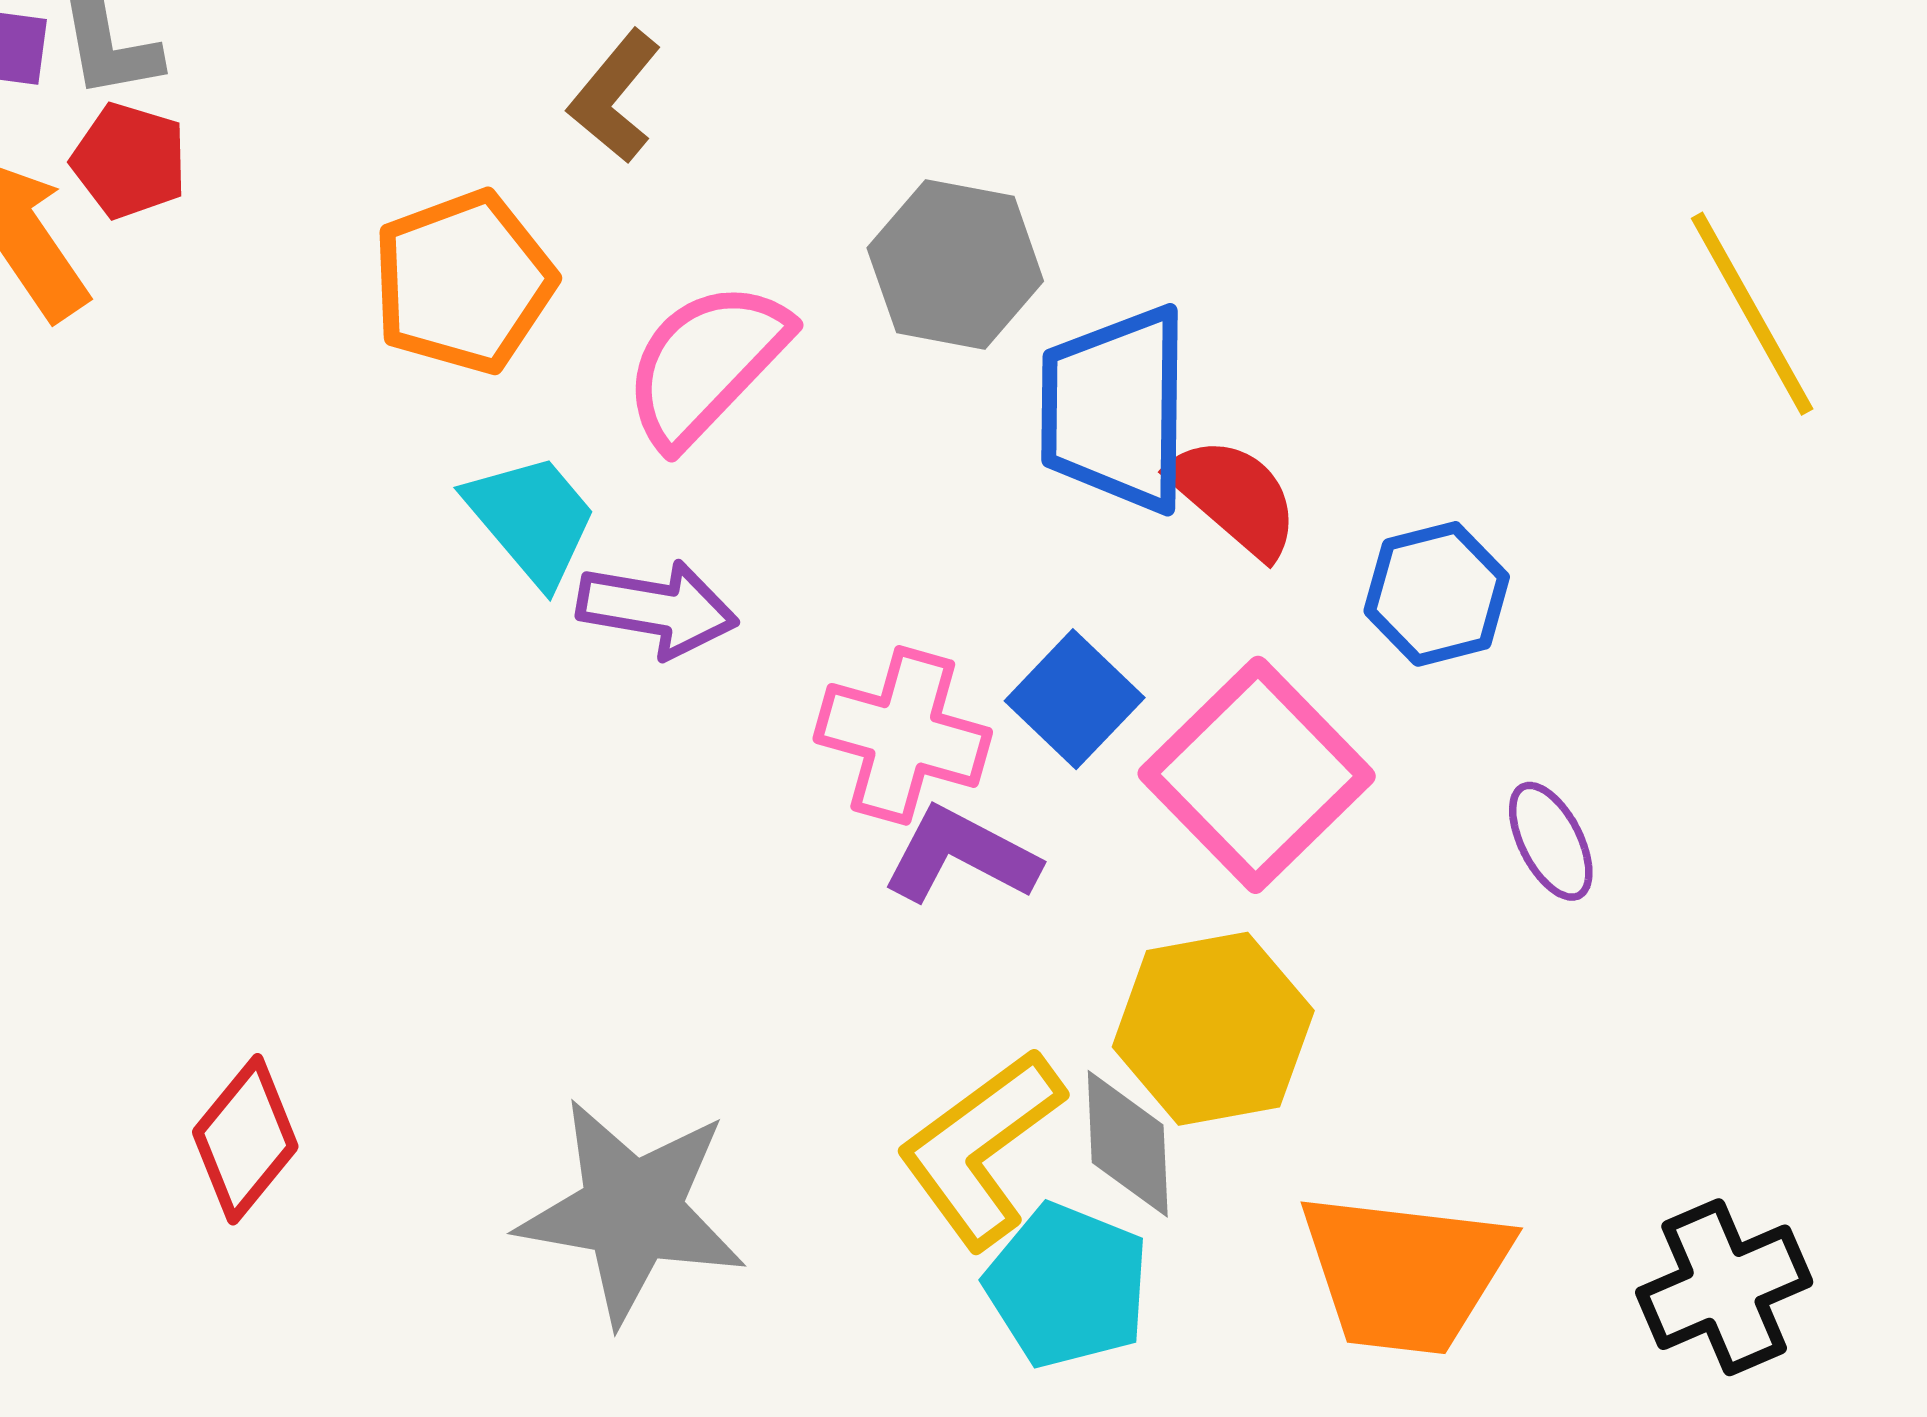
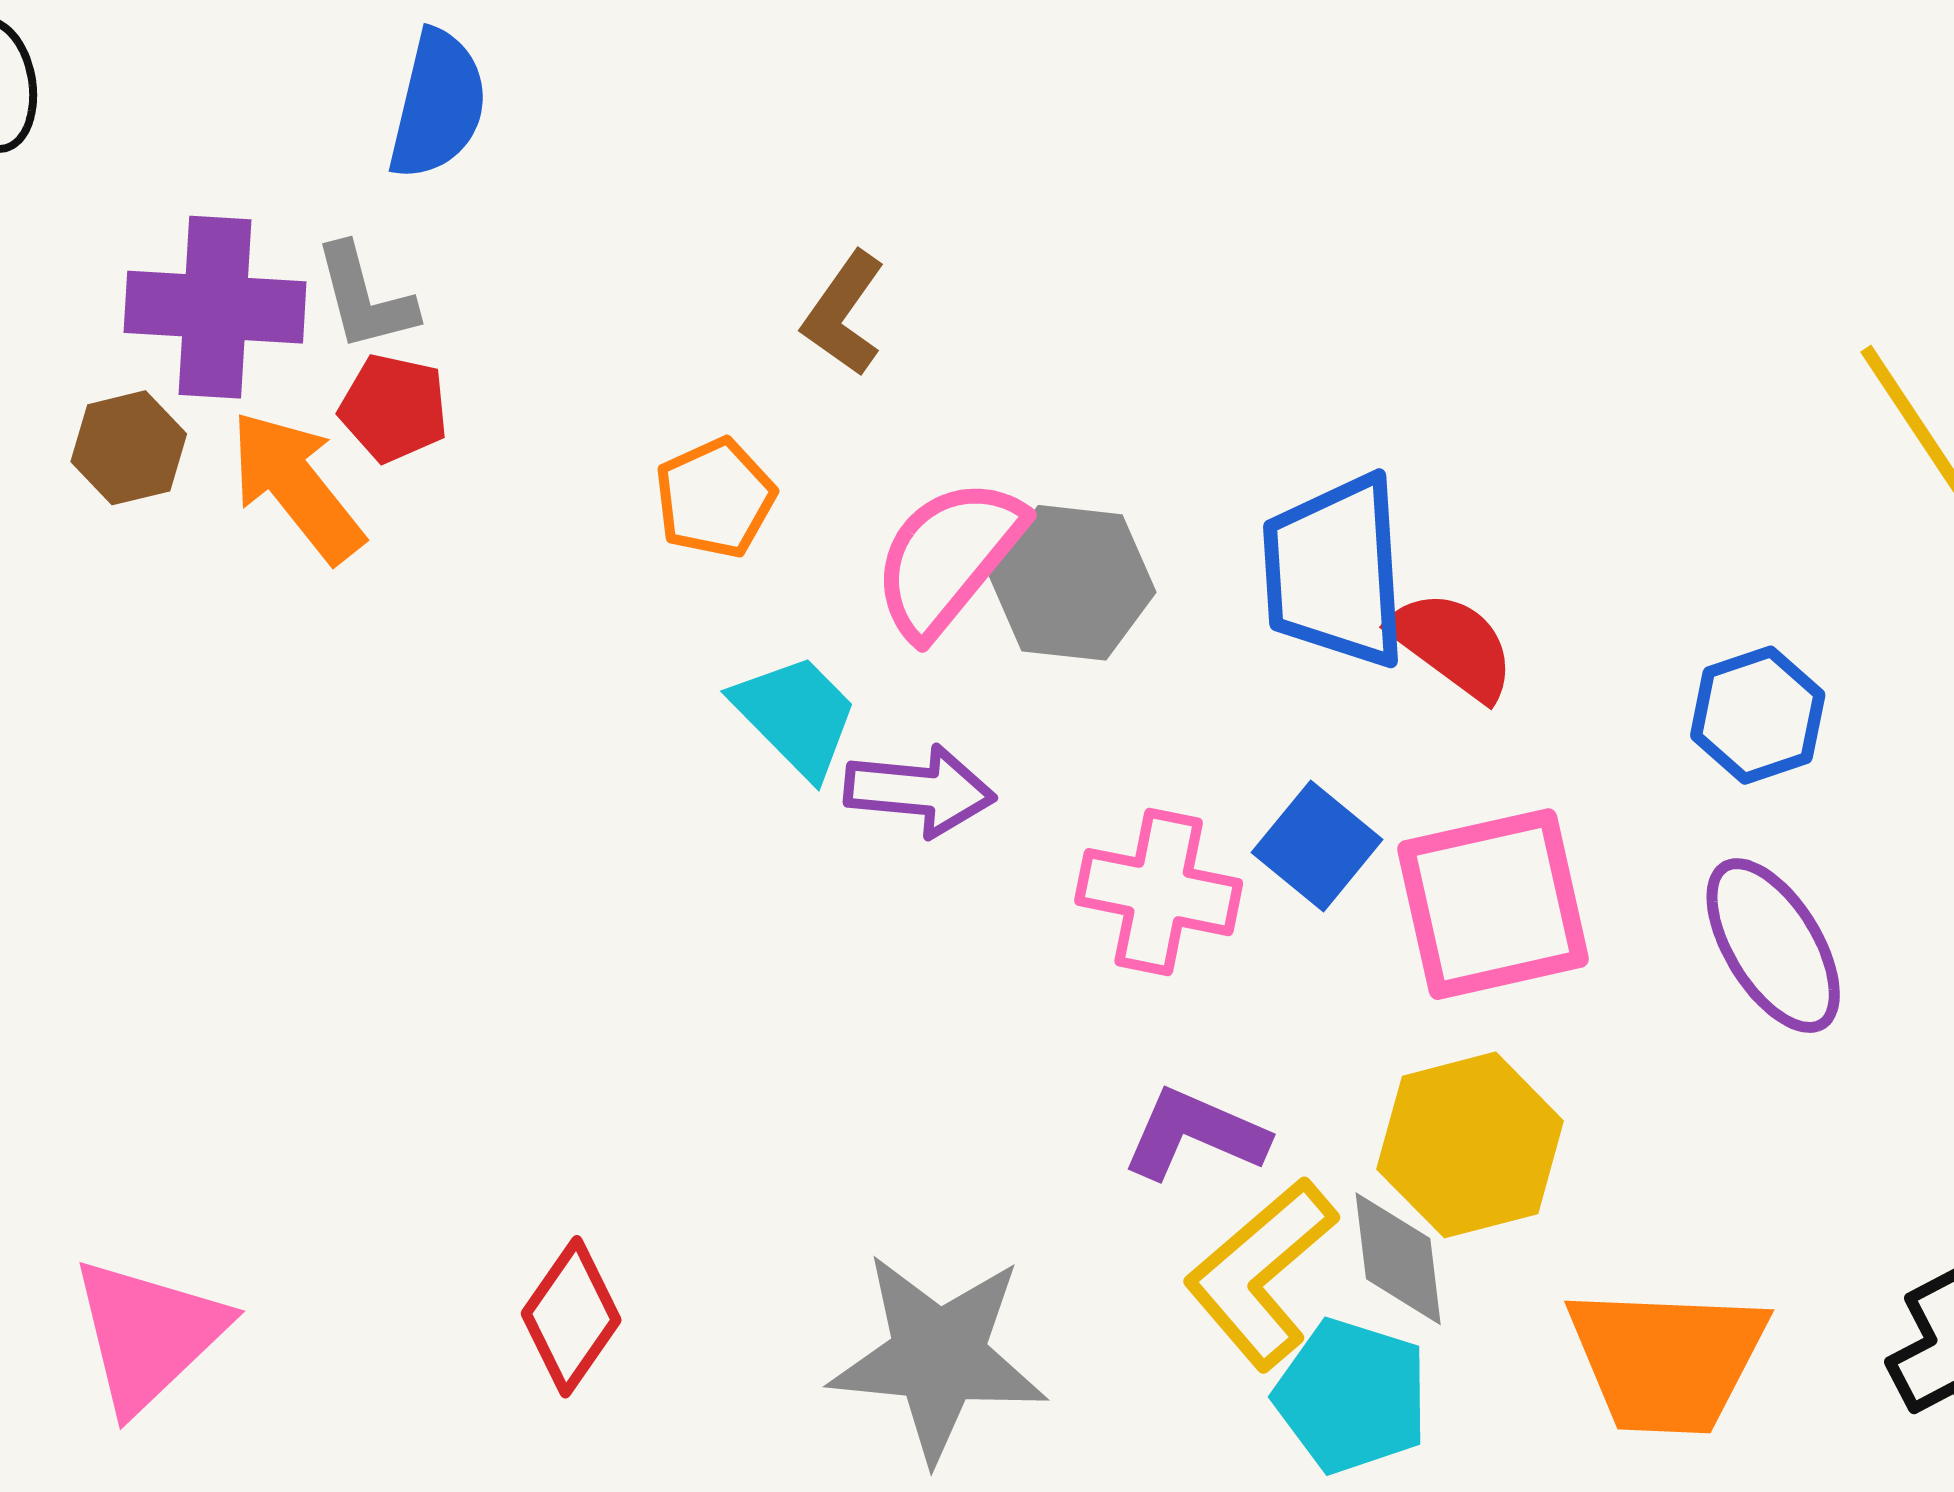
gray hexagon: (955, 264) -> (1072, 583), moved
orange pentagon: (463, 282) -> (715, 498), size x0.7
blue hexagon: (1437, 594) -> (1758, 715), moved
pink square: (1257, 775) -> (1493, 904), turned 36
purple ellipse: (1551, 841) -> (1773, 946), size x1.6
purple L-shape: (961, 855) -> (1195, 1134), moved

